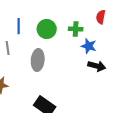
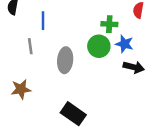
green circle: (47, 29) -> (99, 46), moved

